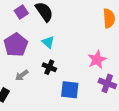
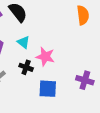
pink star: (97, 60) -> (45, 57), moved, turned -30

